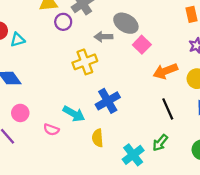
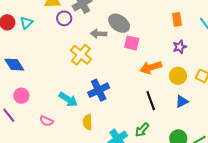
cyan triangle: (18, 40) -> (26, 23), moved, turned -32
pink square: (142, 45) -> (132, 43), turned -35
yellow cross: (85, 62) -> (81, 55), turned -35
pink semicircle: (51, 130) -> (46, 121), moved

